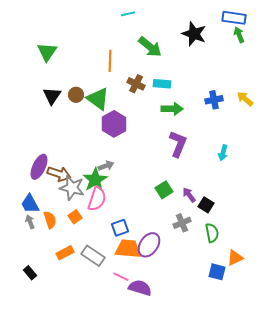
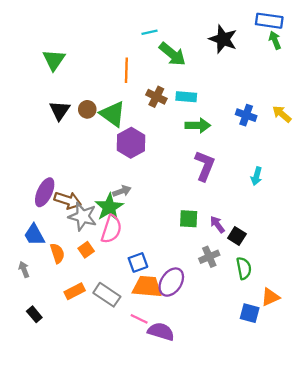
cyan line: (128, 14) -> (149, 32), moved
blue cross: (214, 100) -> (246, 115), turned 30
green square: (164, 190) -> (189, 219), turned 36
gray arrow: (30, 222) -> (24, 269), moved

